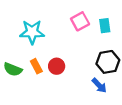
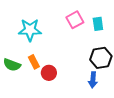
red circle: (57, 66) -> (49, 73), moved
blue arrow: (99, 85) -> (93, 80), turned 49

